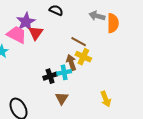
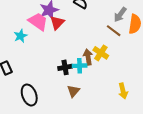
gray arrow: (97, 16) -> (120, 15), turned -77
brown line: (79, 42) -> (114, 31), moved
yellow arrow: (106, 99) -> (123, 91), moved

